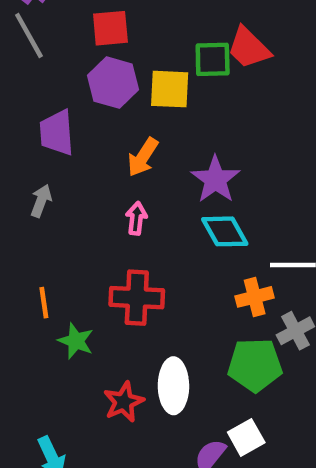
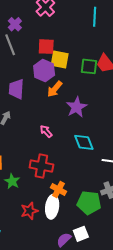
yellow square: (170, 89) -> (60, 59), moved
orange arrow: (143, 157) -> (55, 89), moved
purple star: (215, 179) -> (77, 107), moved
pink arrow: (136, 218) -> (46, 131), turned -56
orange cross: (255, 297) -> (58, 189), moved, turned 35

